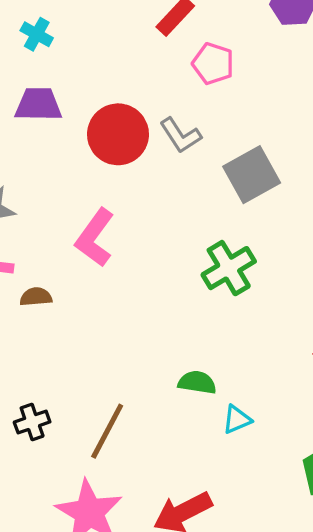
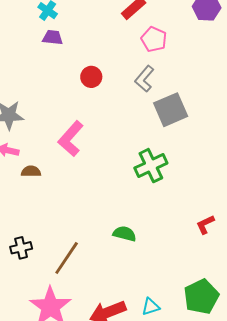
purple trapezoid: (38, 105) -> (53, 37), moved, size x0.7
red circle: (118, 134) -> (91, 77), size x0.6
gray L-shape: (180, 135) -> (144, 79), moved, turned 68
cyan triangle: (237, 419) -> (151, 307), moved

